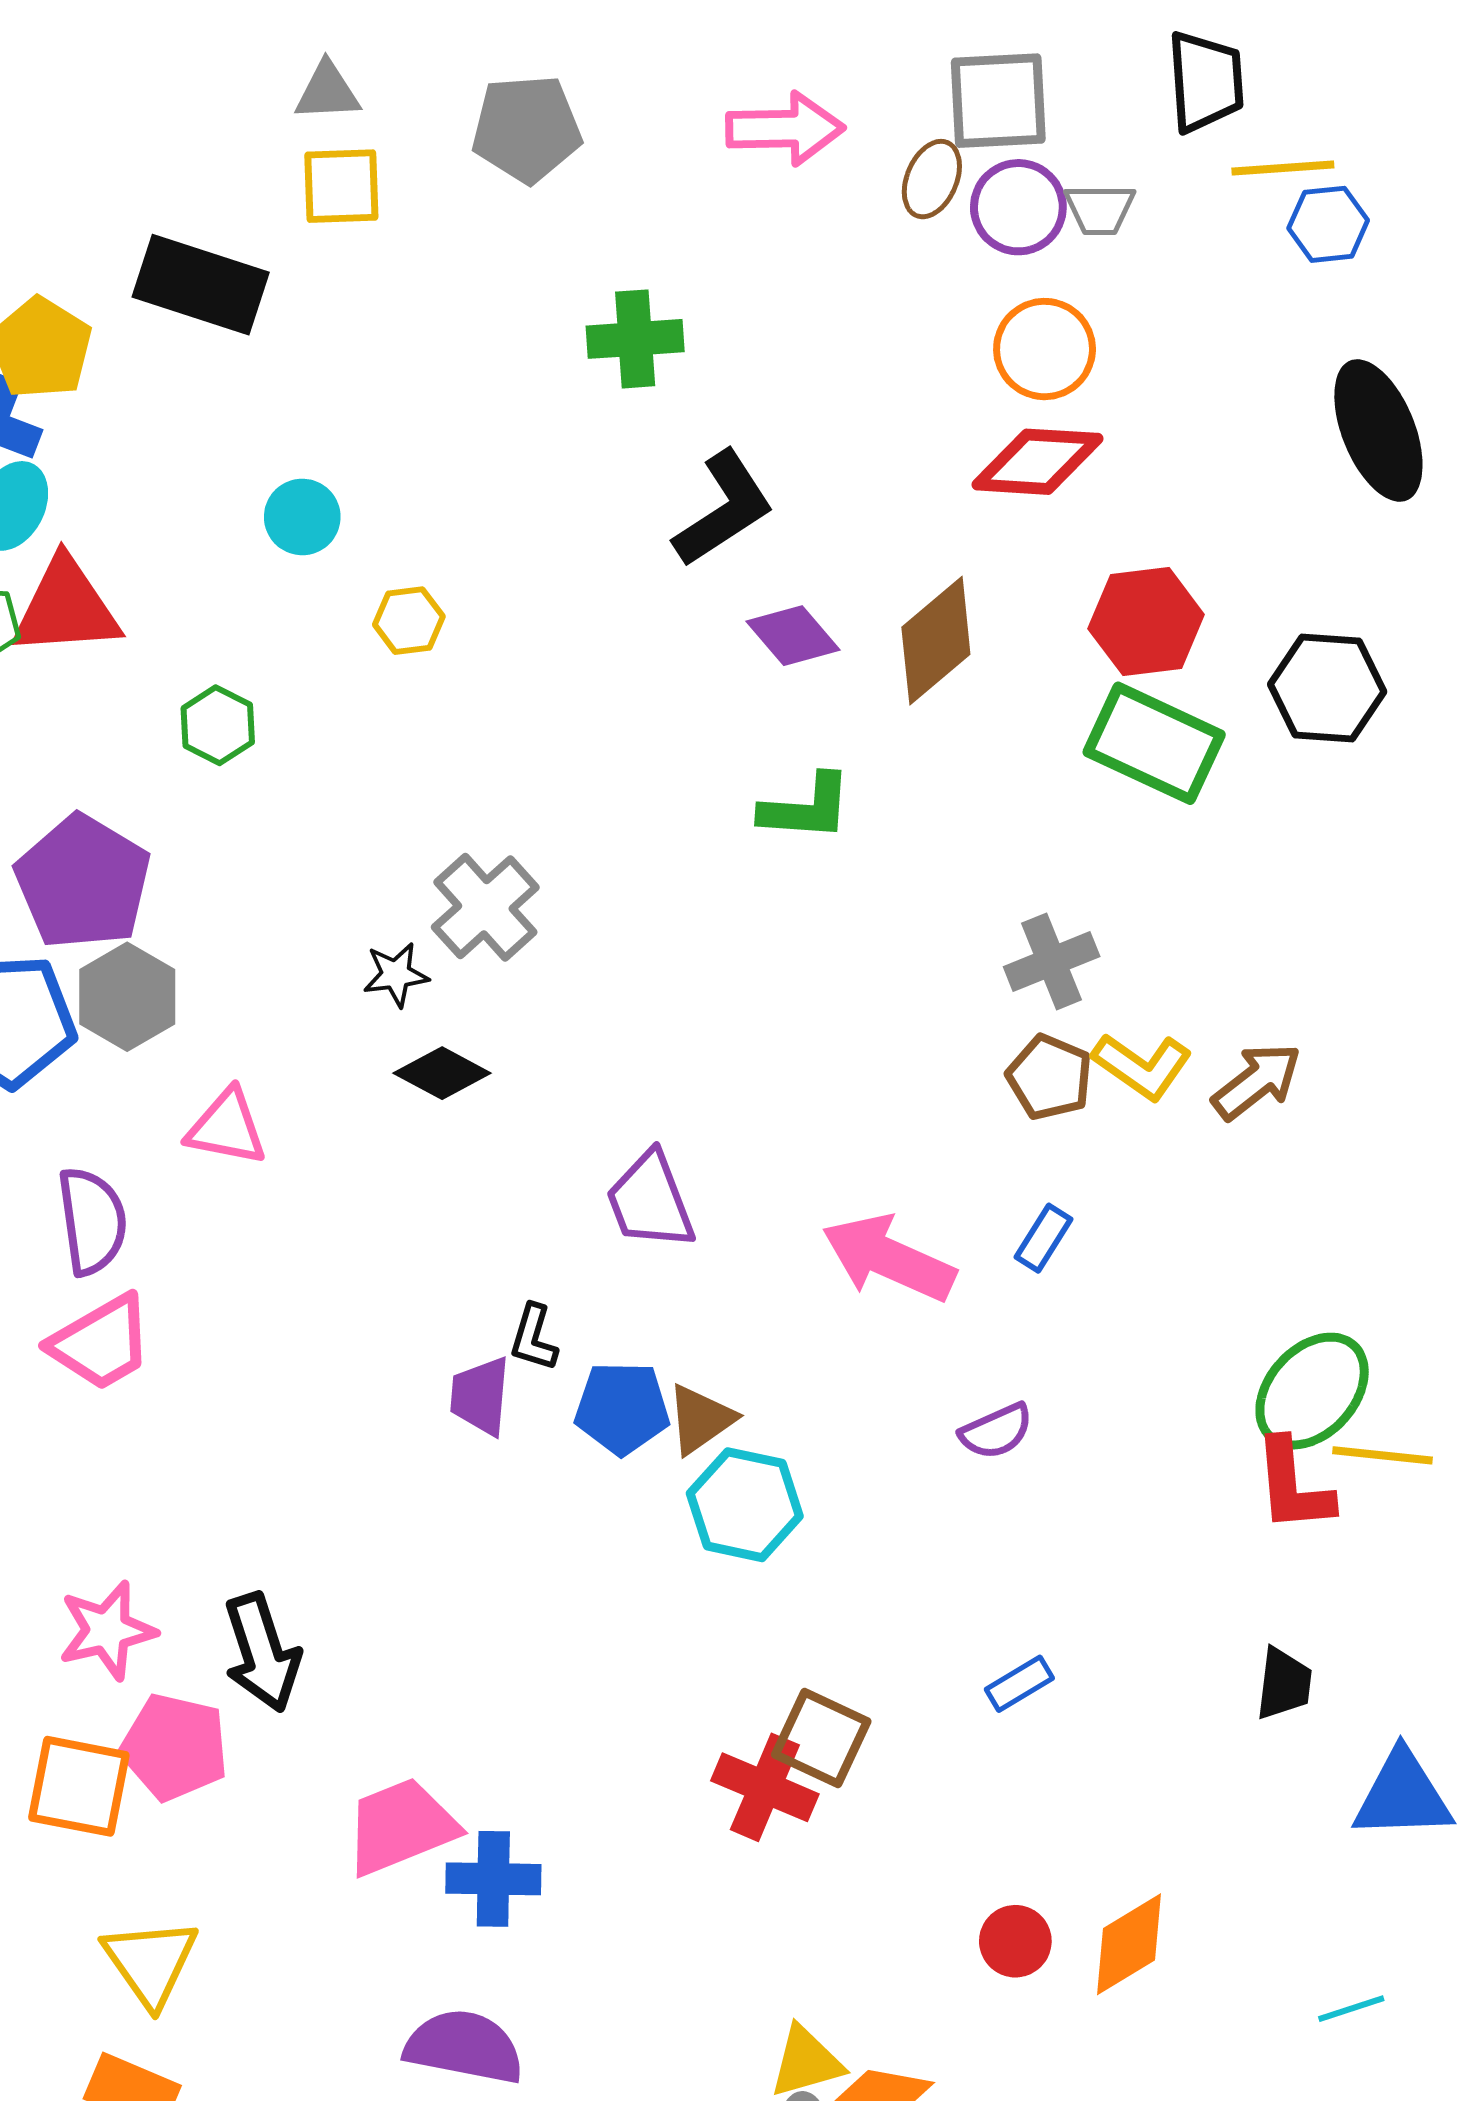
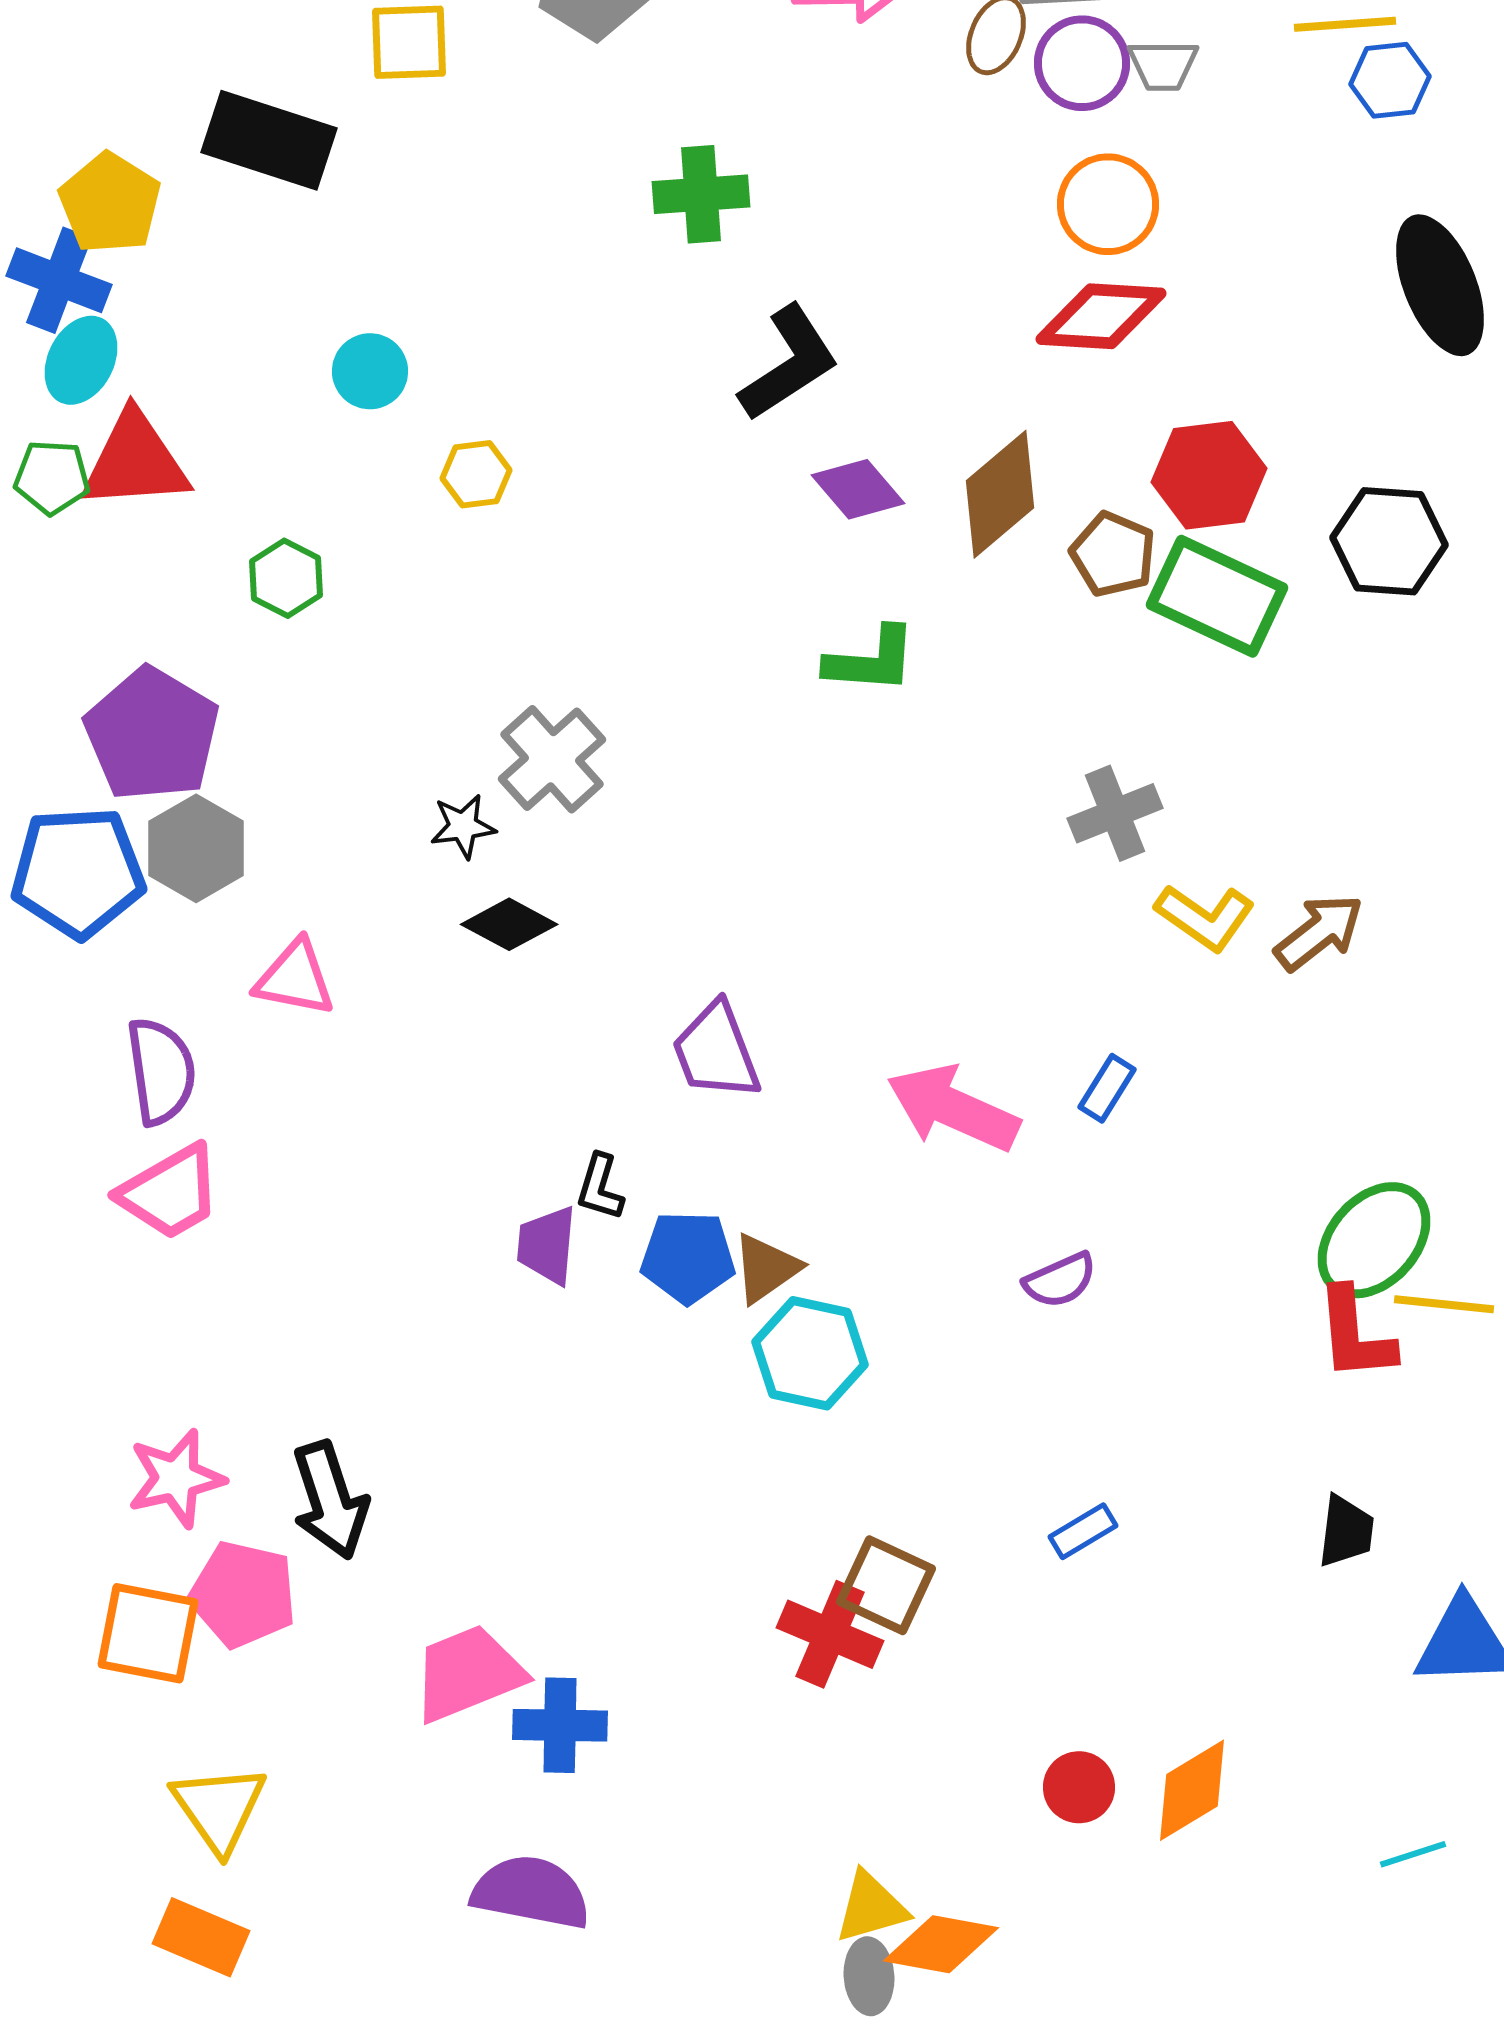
brown pentagon: (1050, 1077) -> (1113, 554), moved

